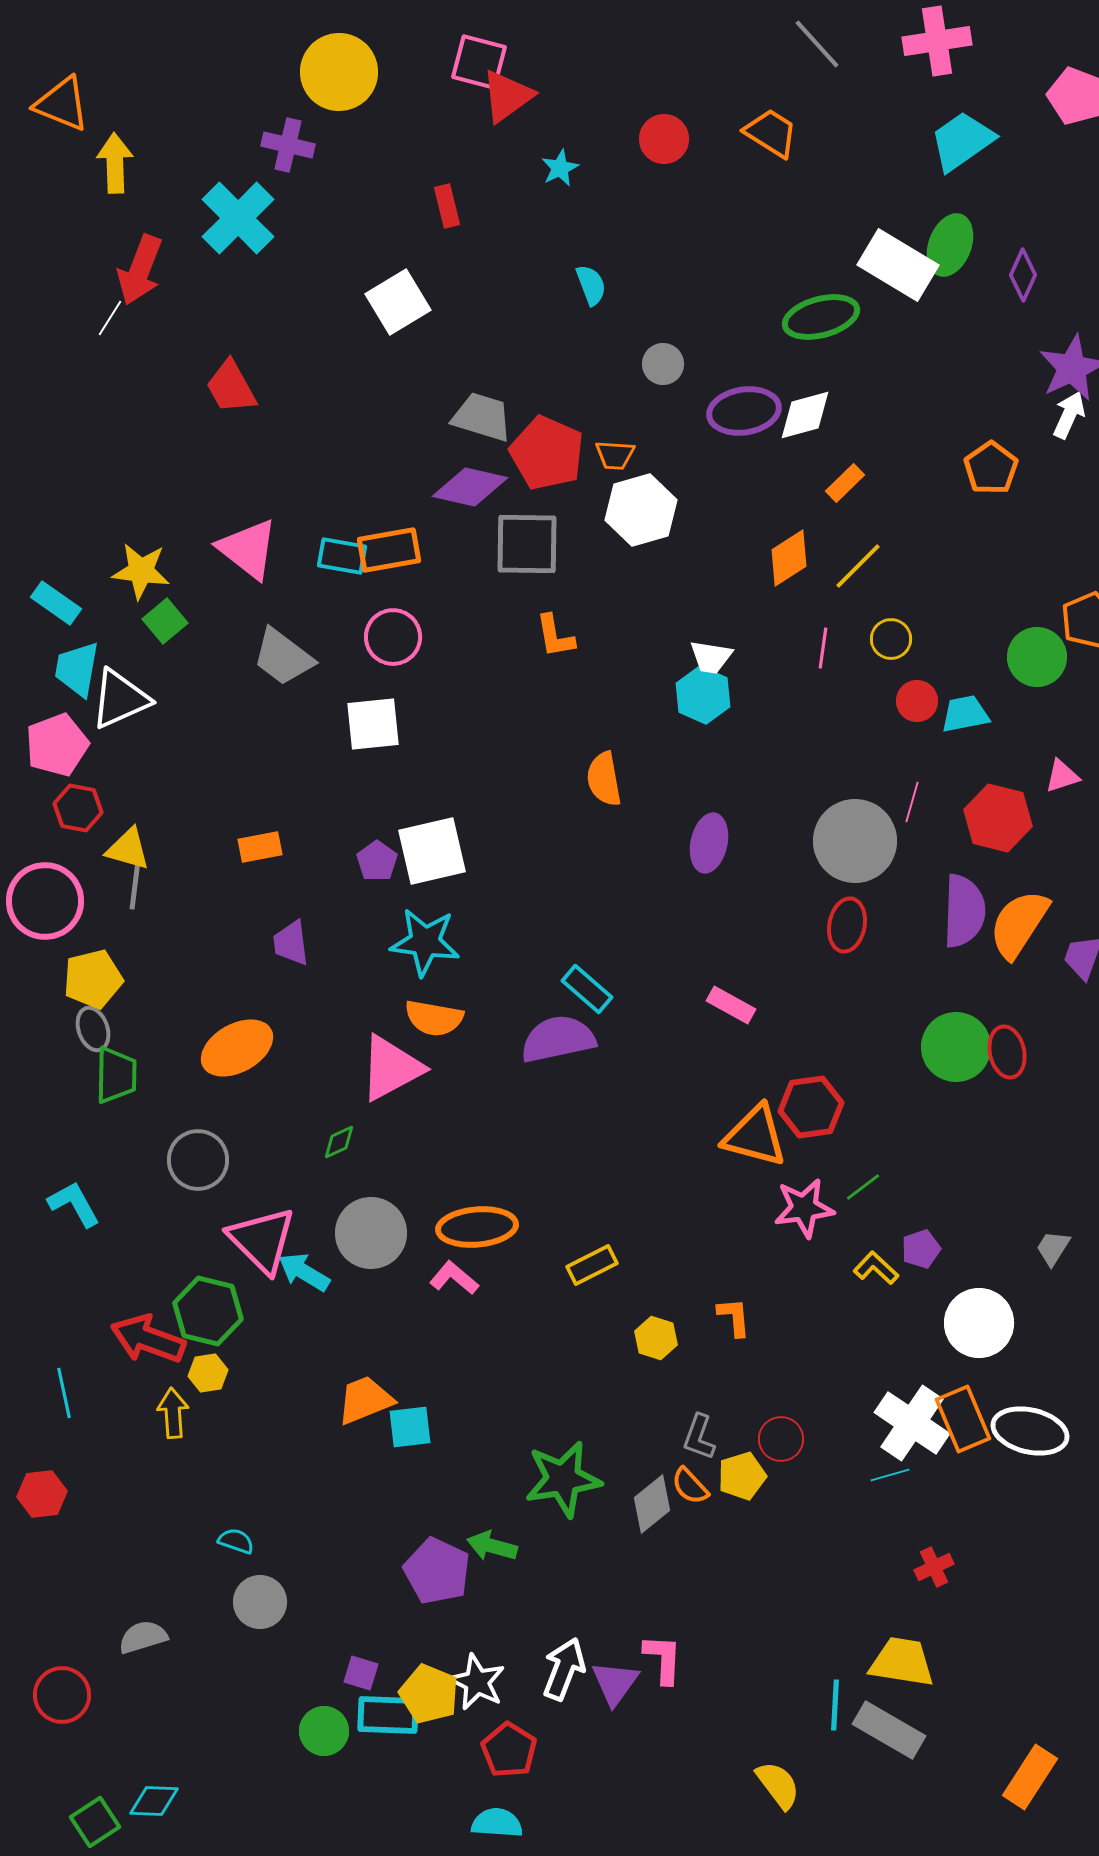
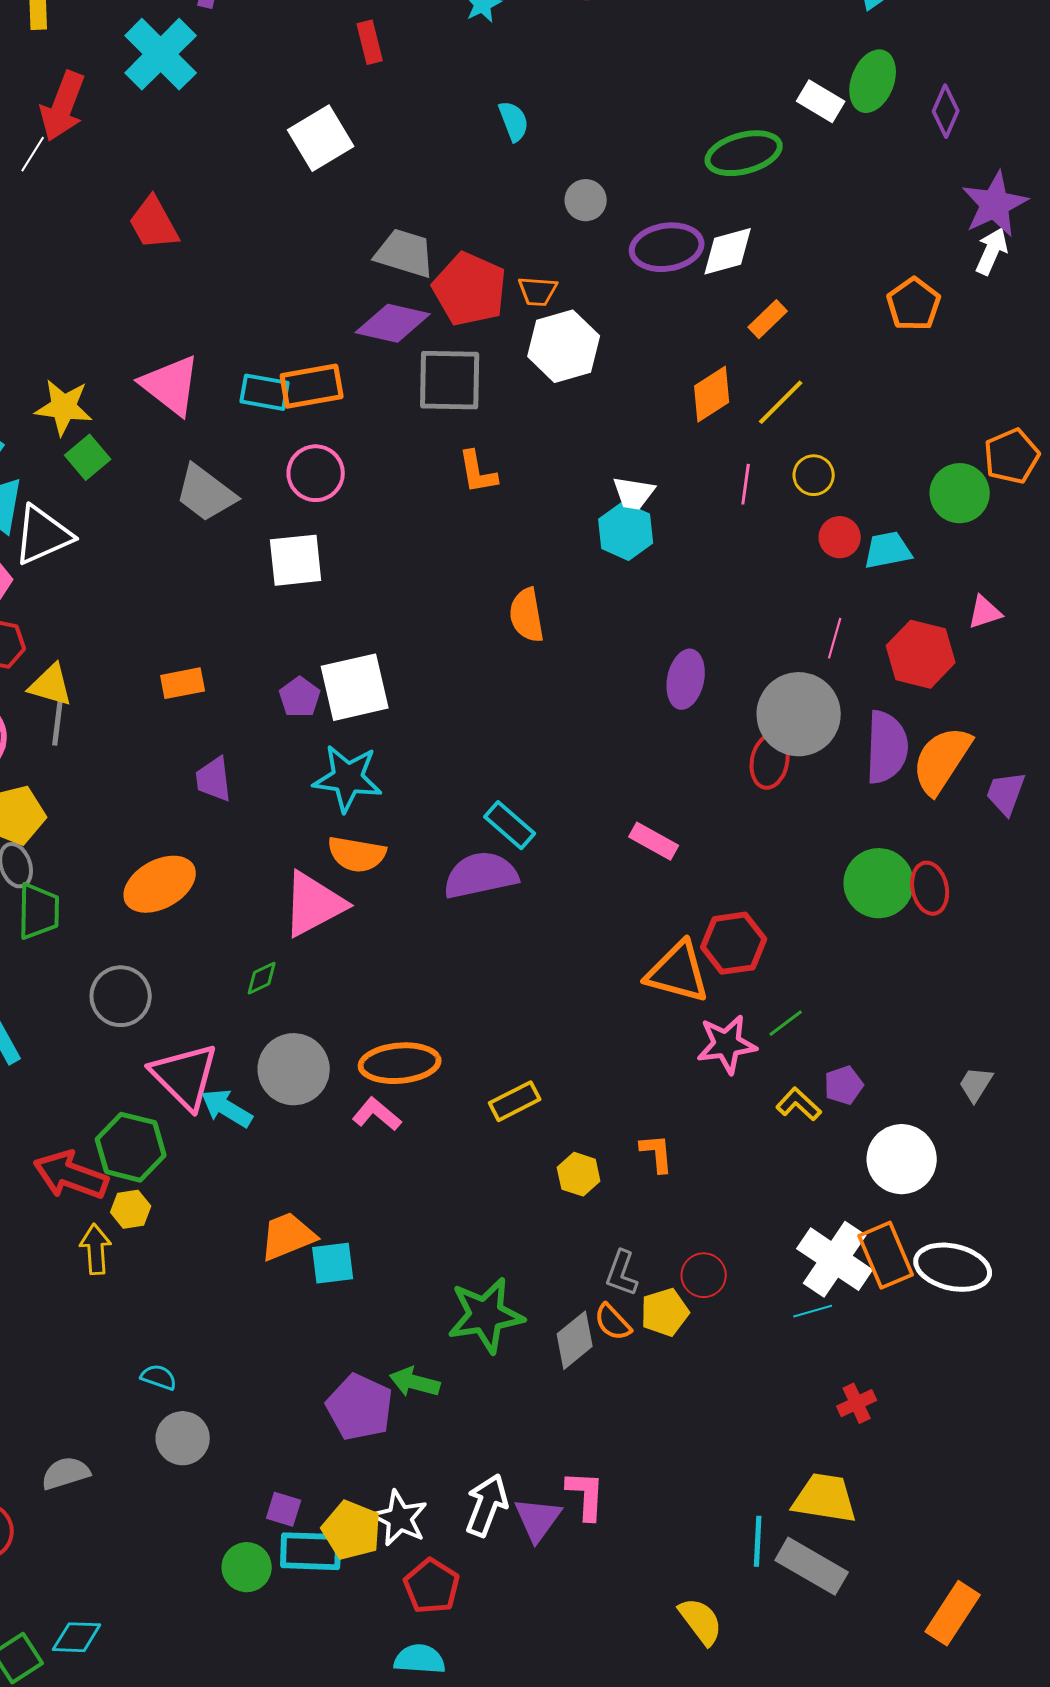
white rectangle: (898, 265) -> (821, 101), size x0.6
gray circle: (855, 841) -> (799, 714), moved
purple ellipse: (709, 843) -> (686, 679), moved

